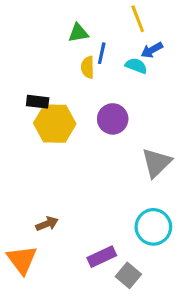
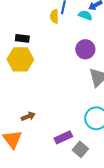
purple circle: (113, 119) -> (85, 49), moved
yellow hexagon: (55, 124) -> (20, 59), moved

